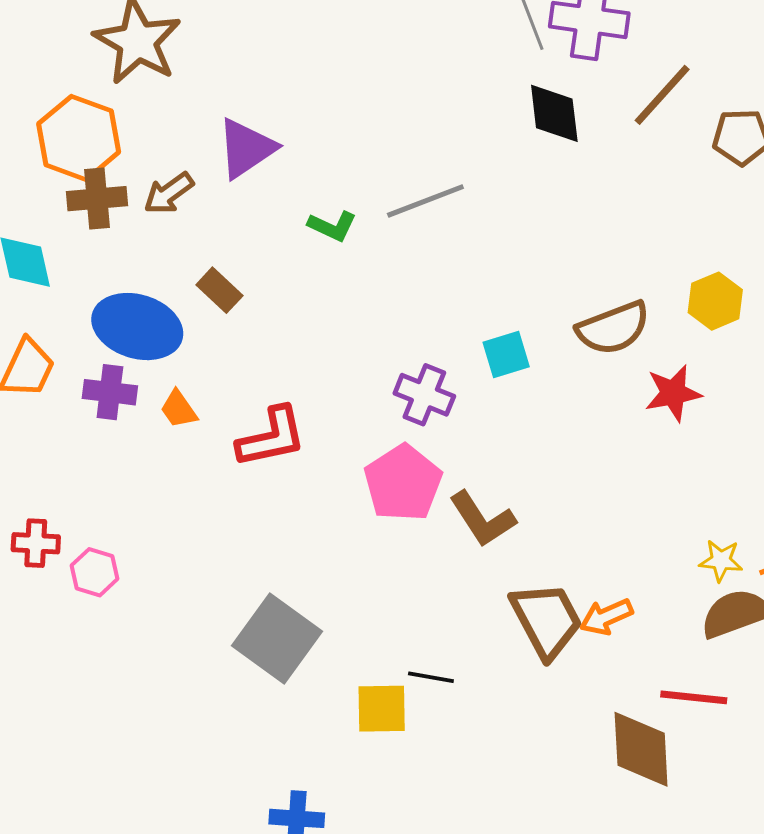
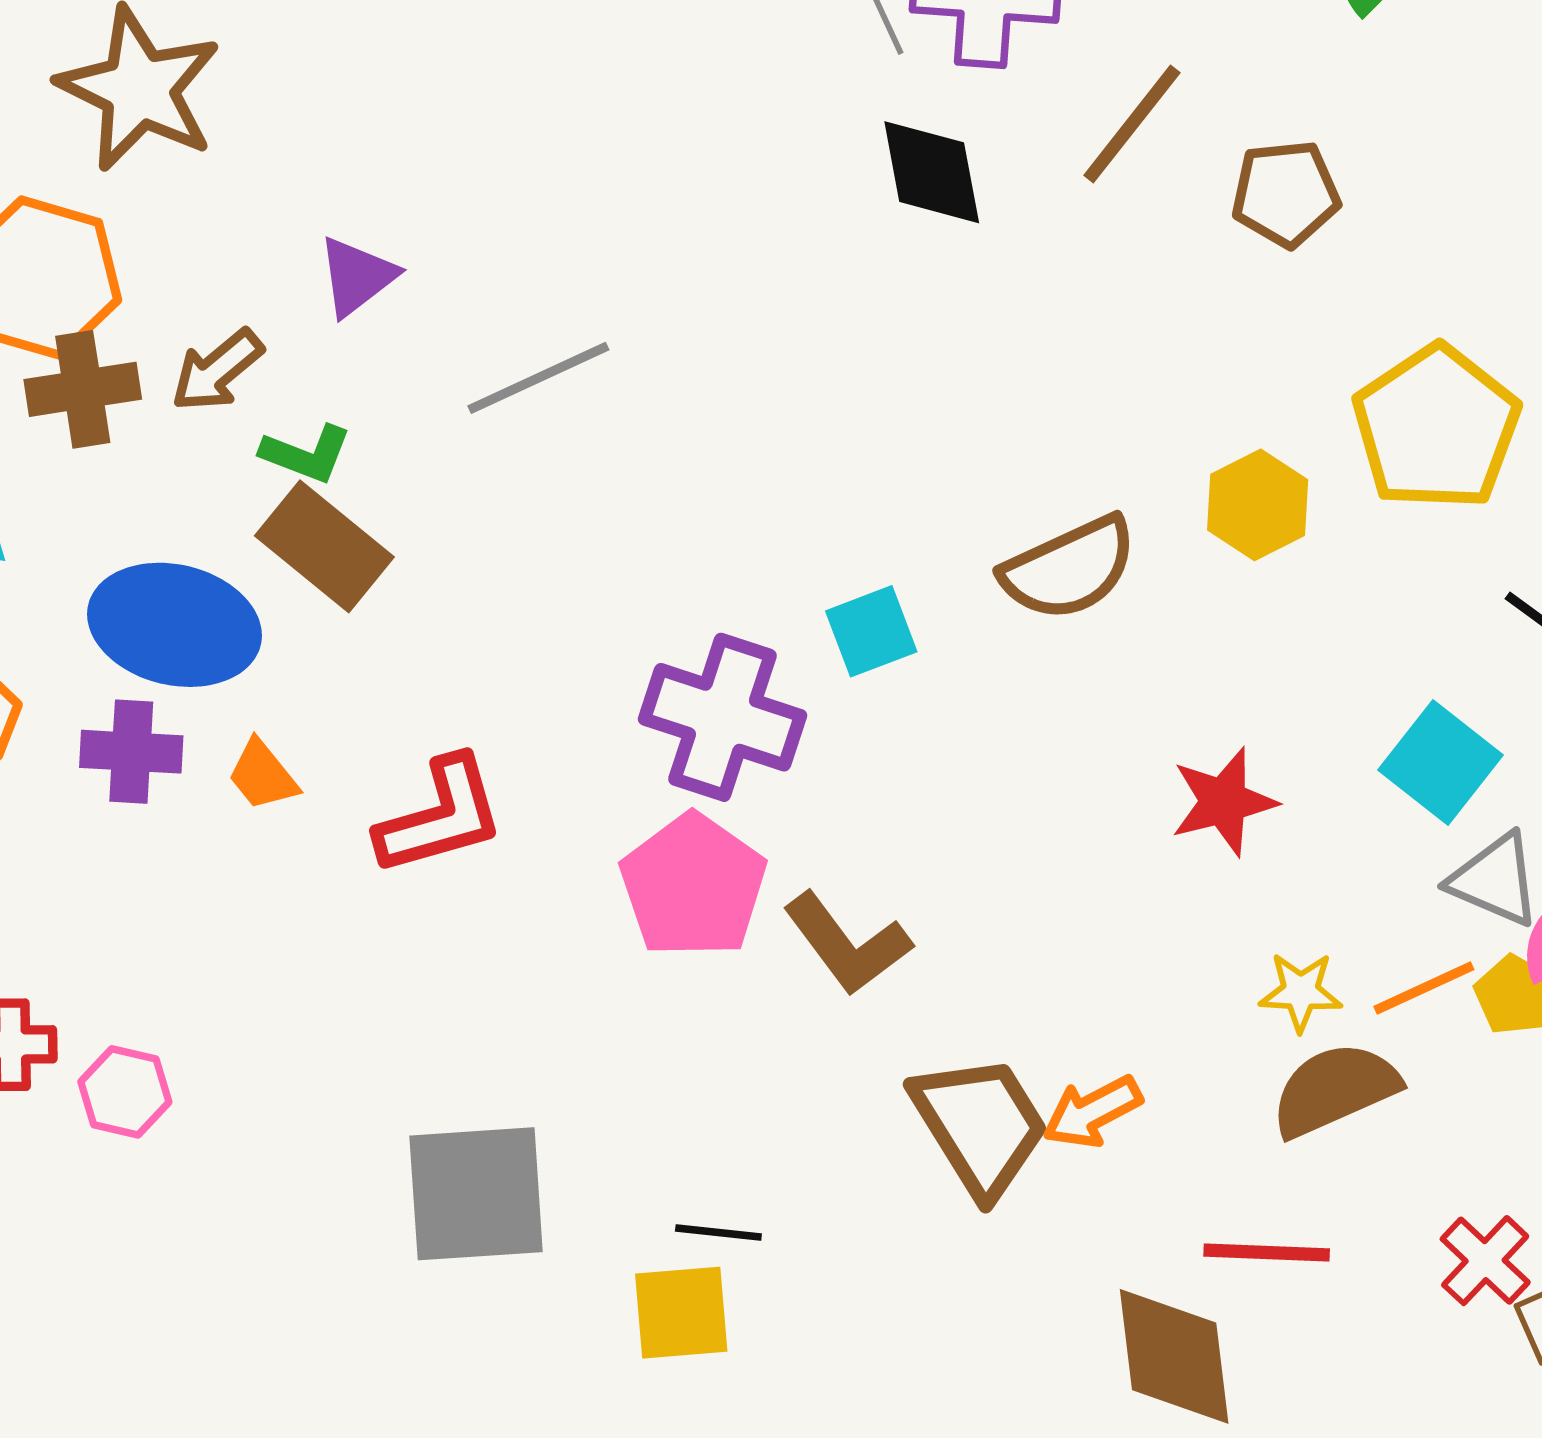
purple triangle: (246, 148) -> (357, 276), size x0.7
gray line: (425, 201) -> (538, 378), moved
green L-shape: (332, 226) -> (306, 454), moved
brown rectangle: (219, 290) -> (324, 546), size x1.5
red star: (673, 393) -> (1224, 802), moved
purple cross: (424, 395) -> (723, 717), size x1.4
gray square: (277, 639) -> (476, 1194), turned -36
black line: (431, 677) -> (718, 1233), moved

